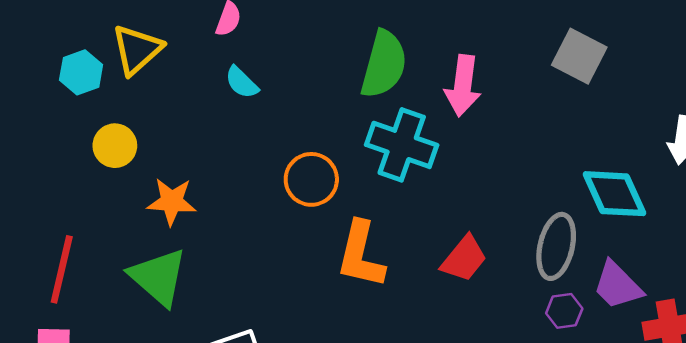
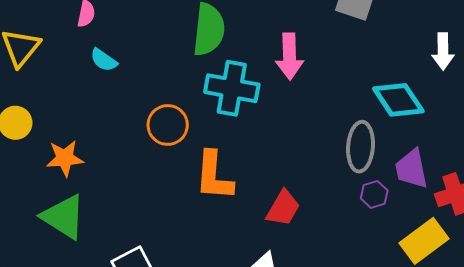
pink arrow: (463, 86) -> (289, 56), moved
red trapezoid: (464, 259) -> (283, 208), moved
purple trapezoid: (618, 285) -> (411, 169), turned 42

